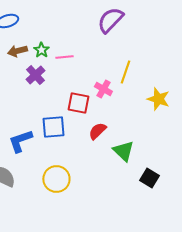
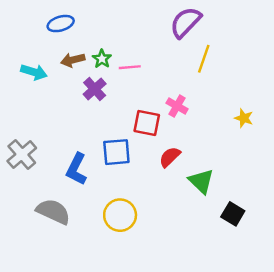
yellow line: (125, 72) -> (204, 59), moved
yellow star: (158, 99) -> (244, 118), size x0.7
blue L-shape: (20, 141) -> (76, 169), turned -44

